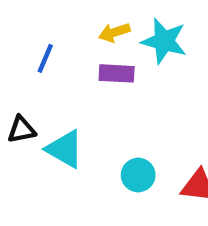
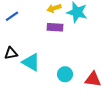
blue line: (45, 58) -> (12, 16), moved, turned 32

